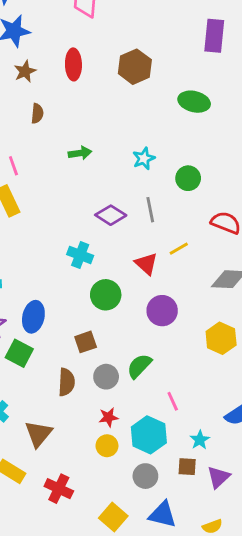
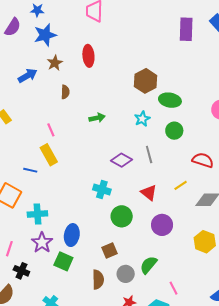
brown hexagon: (135, 67) -> (146, 81), moved
green ellipse: (194, 102) -> (170, 100), moved
yellow line: (179, 249) -> (181, 185), moved

